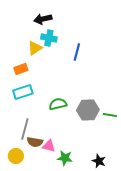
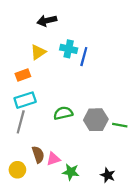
cyan cross: (49, 38) -> (69, 49), moved
gray line: (25, 129) -> (21, 122), moved
brown semicircle: (35, 142) -> (38, 155), turned -119
pink triangle: (49, 146) -> (53, 159), turned -32

